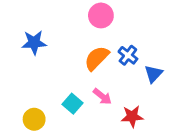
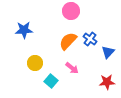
cyan square: (72, 104) -> (51, 81), moved
red star: (132, 116) -> (107, 82), moved
yellow circle: (34, 119) -> (35, 63), moved

